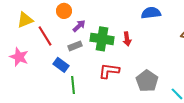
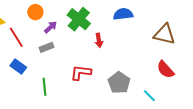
green cross: (102, 39) -> (79, 19), moved, turned 30
blue rectangle: (61, 65) -> (18, 67), moved

